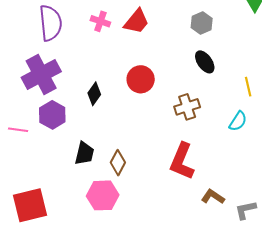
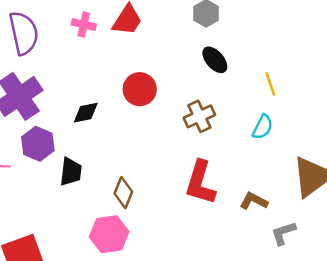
black diamond: (94, 94) -> (86, 113), turned 50
black trapezoid: (84, 153) -> (71, 172), moved
brown L-shape: (213, 197) -> (254, 201), moved

